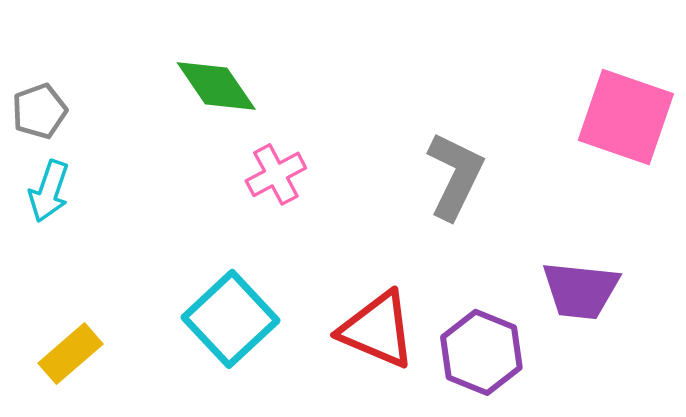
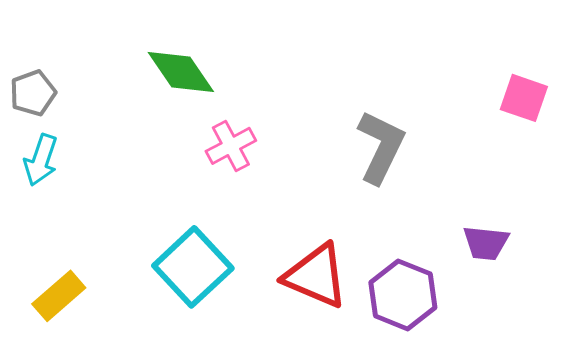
pink square: (626, 117) -> (524, 98), size x0.6
purple trapezoid: (581, 290) -> (486, 243), size x0.7

